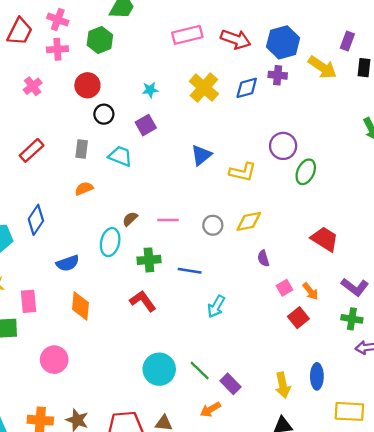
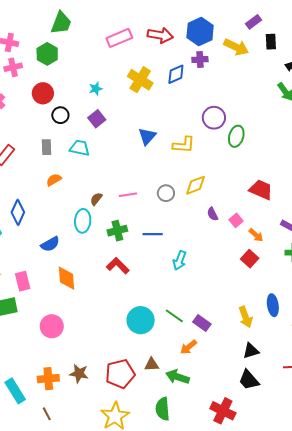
purple rectangle: (347, 41) -> (254, 22), turned 42
pink square: (284, 288) -> (236, 220), moved

